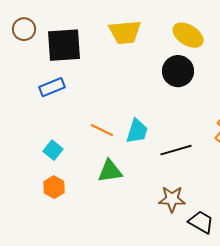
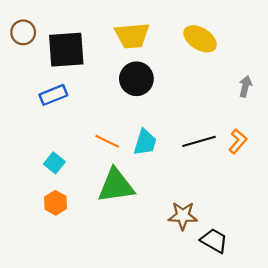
black circle: (178, 71) -> (136, 79), moved
black line: (176, 150) -> (199, 141), moved
green triangle: (110, 171) -> (116, 186), size x1.4

